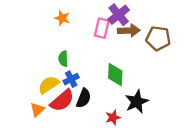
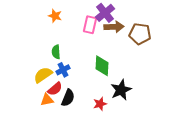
black semicircle: (84, 98) -> (68, 98), moved
red semicircle: (62, 101) -> (55, 89), size x0.7
orange triangle: (37, 110) -> (47, 100), moved, turned 32

